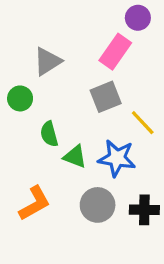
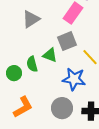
green circle: (20, 98) -> (14, 73), moved
green triangle: (75, 157) -> (50, 55), moved

